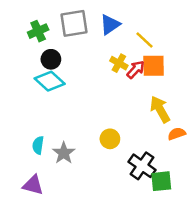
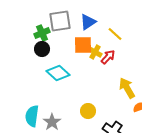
green cross: (38, 31) -> (42, 33), moved
orange square: (154, 66) -> (83, 45), moved
cyan diamond: (50, 81) -> (58, 73), moved
cyan semicircle: (38, 145) -> (32, 116), size x1.5

